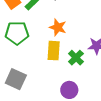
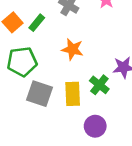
yellow rectangle: (54, 51) -> (73, 94), moved
gray square: (16, 79) -> (39, 94), moved

